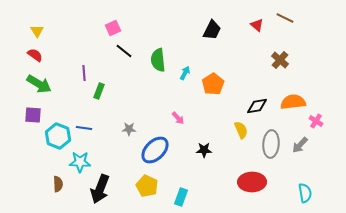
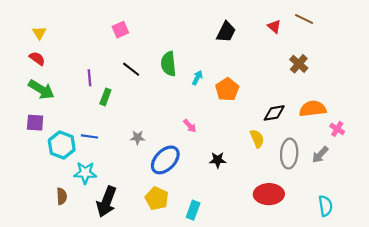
black line: (124, 51) -> (131, 69), moved

